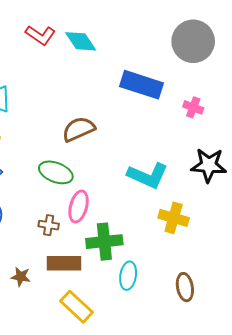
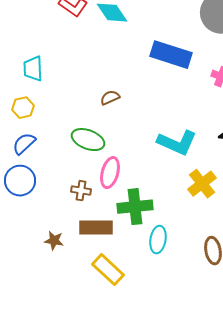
brown semicircle: (79, 129) -> (110, 98), size x0.6
yellow cross: (174, 218) -> (202, 184), turned 36

